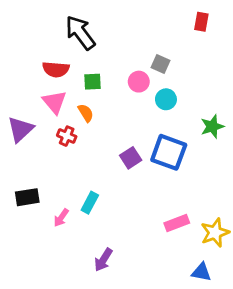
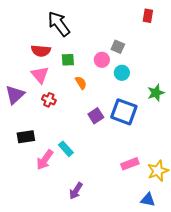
orange semicircle: (86, 113) -> (81, 83), moved
black rectangle: (27, 197) -> (26, 137), moved
cyan rectangle: (90, 203) -> (66, 149), turned -70
pink arrow: (61, 218) -> (45, 160), size x1.5

